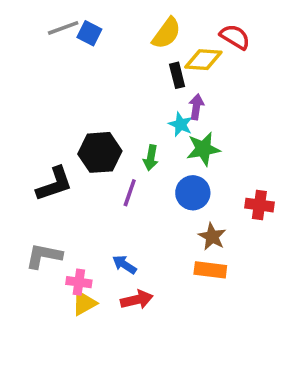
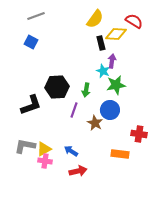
blue square: (89, 33) -> (31, 42), moved
red cross: (259, 205) -> (139, 134), moved
brown star: (212, 237) -> (95, 123), moved
yellow triangle: (84, 303) -> (44, 149), moved

